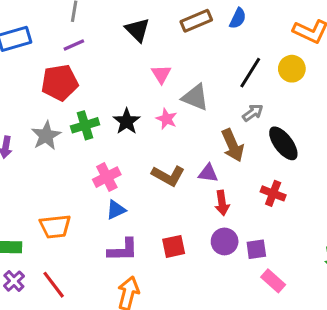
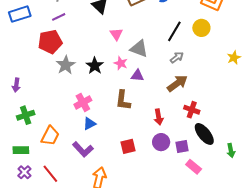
green cross: (85, 125) -> (26, 115), moved
gray star: (46, 136) -> (66, 65), moved
black ellipse: (283, 143) -> (204, 134), moved
brown arrow: (233, 145) -> (177, 83), moved, turned -100
purple triangle: (208, 173) -> (137, 76), moved
brown L-shape: (168, 176) -> (123, 100), turned 70
orange trapezoid: (55, 226) -> (50, 136), turned -55
purple L-shape: (123, 250) -> (83, 149), moved, turned 50

